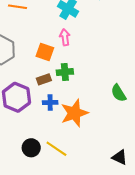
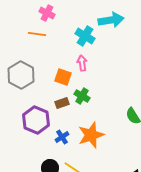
green cross: (65, 72) -> (82, 96), turned 35
blue cross: (50, 103) -> (62, 137), moved, turned -32

